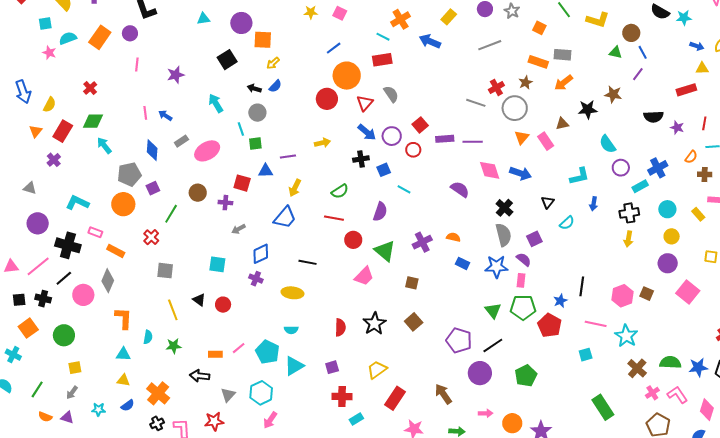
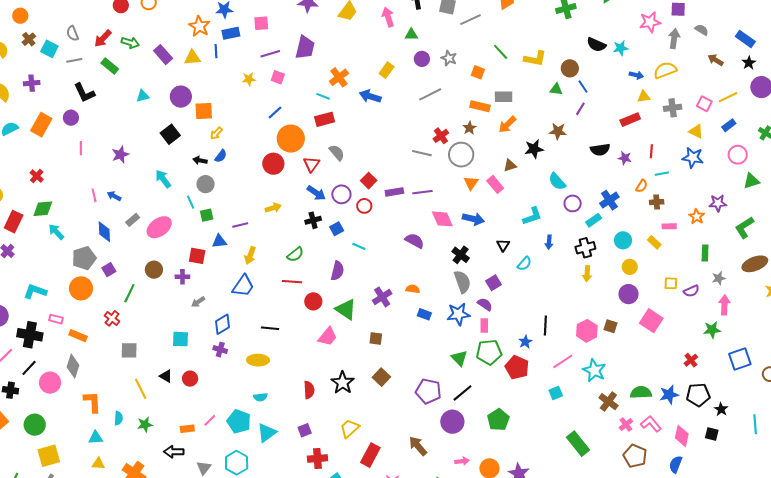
pink line: (596, 324) -> (563, 361), turned -40
yellow square: (75, 368) -> (49, 456), size x1.6

